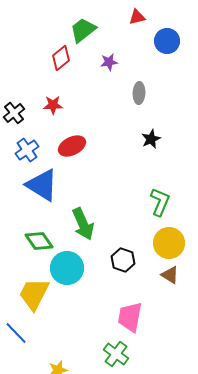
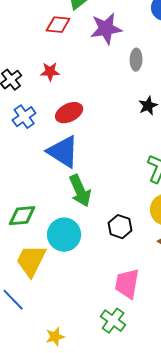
red diamond: (61, 58) -> (58, 25), turned 45
purple star: (109, 62) -> (106, 29), size x1.8
blue triangle: (42, 185) -> (63, 152), moved
green diamond: (39, 241) -> (22, 216), moved, turned -60

